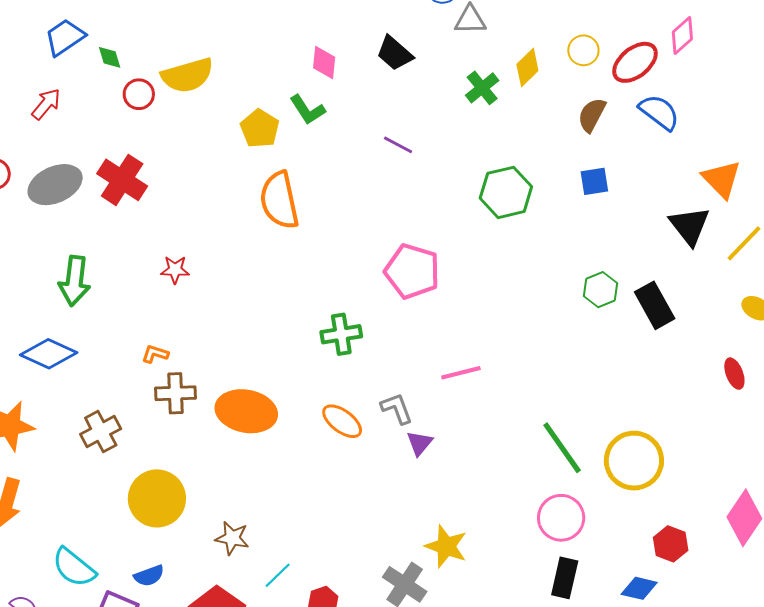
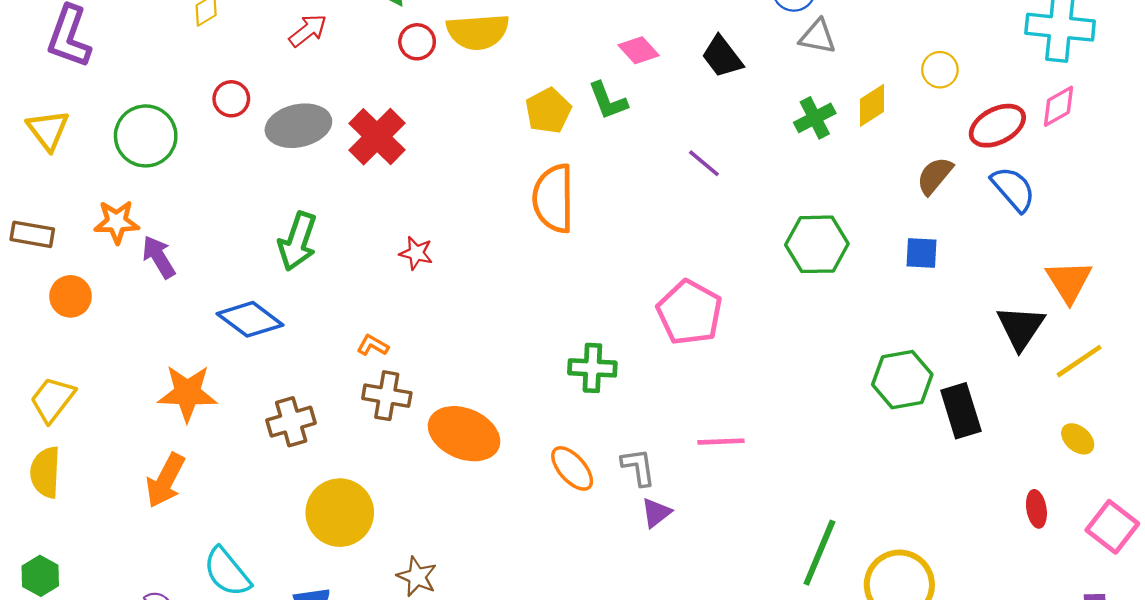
yellow circle: (583, 50) -> (940, 70), moved
pink diamond: (324, 63) -> (639, 50), turned -60
green hexagon: (601, 290) -> (902, 380), size x1.4
green line: (562, 448) -> (819, 553), turned 46

